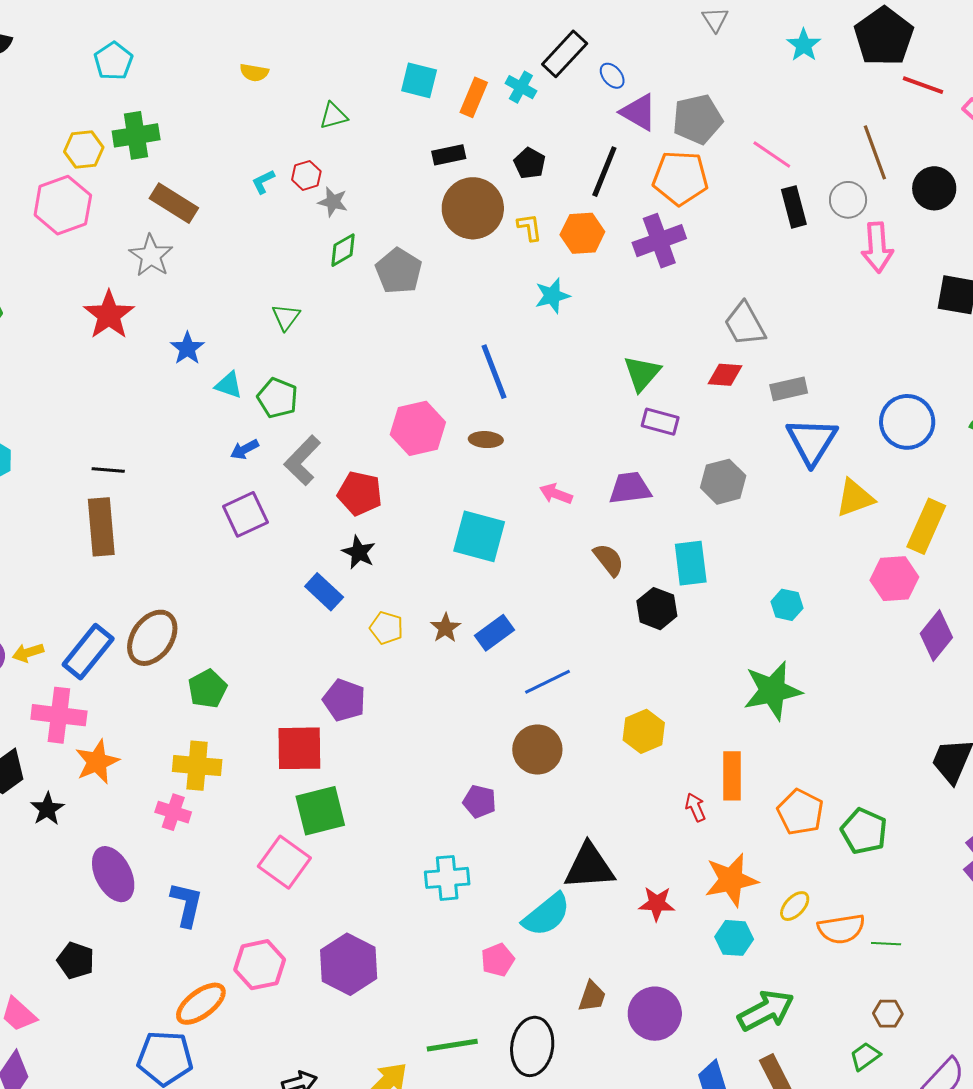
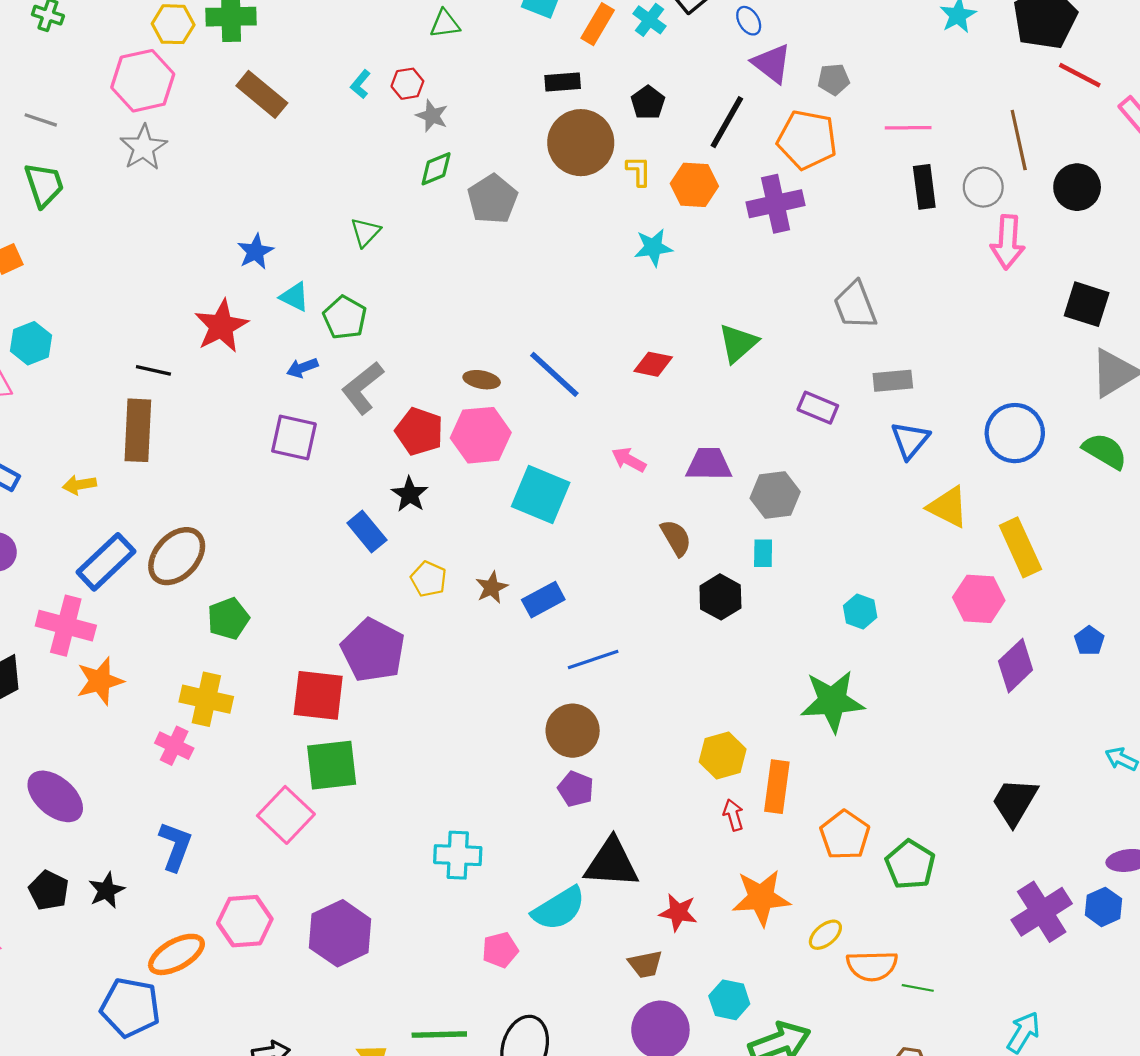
gray pentagon: (697, 119) -> (834, 79), size x0.6
pink line: (772, 155) -> (908, 128), turned -42
cyan L-shape: (263, 182) -> (360, 84), turned -32
gray star: (151, 256) -> (144, 147), moved
red star: (109, 315) -> (221, 326), moved
blue line: (494, 372) -> (554, 374), moved, turned -34
red diamond: (725, 375) -> (653, 364), moved
purple rectangle: (660, 422) -> (818, 408), moved
pink hexagon: (418, 428) -> (481, 435), moved
brown ellipse: (486, 440) -> (482, 380), moved
blue triangle: (812, 441) -> (910, 440), size x0.7
gray hexagon: (723, 482) -> (775, 495), moved
yellow triangle: (855, 498) -> (948, 507), turned 39
purple square: (245, 514) -> (294, 438), turned 30
yellow rectangle: (926, 526) -> (1020, 547), turned -56
cyan rectangle: (691, 563) -> (763, 553), size x0.6
yellow arrow: (28, 653) -> (79, 485), moved
purple pentagon: (344, 700) -> (373, 650), size x1.4
yellow hexagon: (644, 731) -> (723, 755), moved
purple pentagon: (479, 802) -> (576, 789), moved
black star: (47, 809) -> (106, 890), moved
purple ellipse: (113, 874) -> (55, 796), moved, turned -30
cyan hexagon: (734, 938) -> (729, 1000), moved
brown trapezoid: (592, 997) -> (645, 964), moved, turned 52

